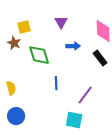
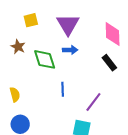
purple triangle: (61, 22) -> (68, 24), size x1.6
yellow square: (24, 27) -> (31, 20), moved
blue arrow: (73, 46) -> (70, 50), moved

